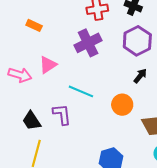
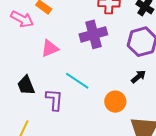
pink arrow: (20, 75) -> (22, 19), moved
black trapezoid: (32, 121) -> (26, 85), moved

